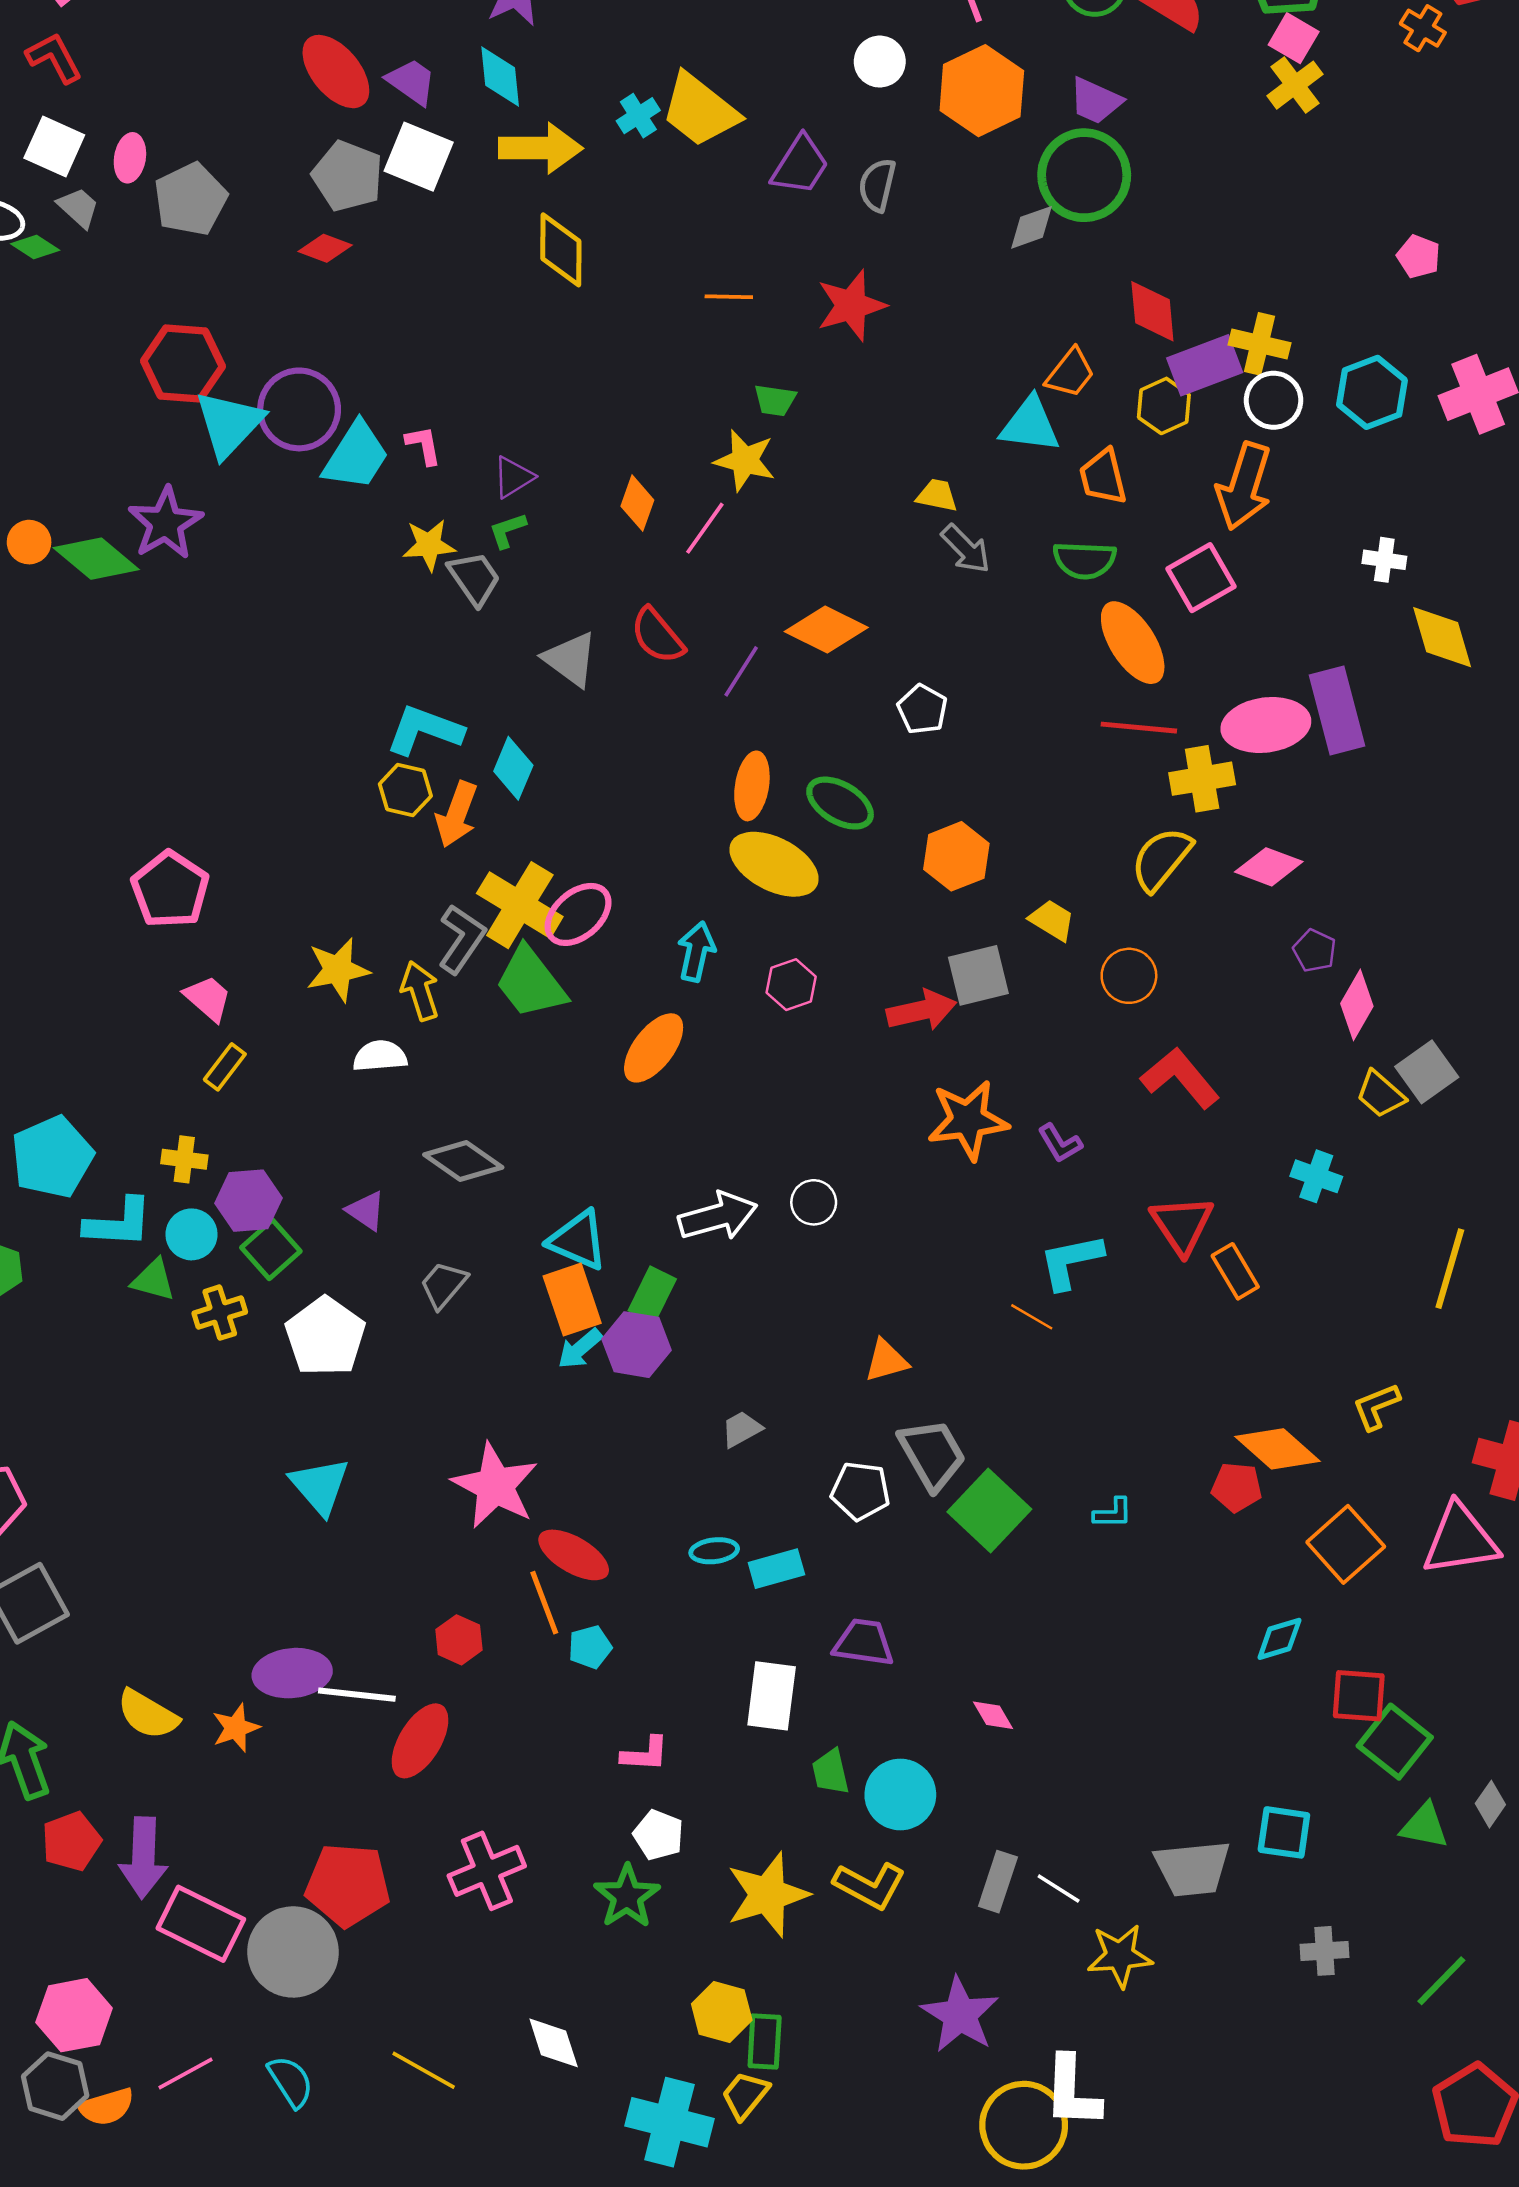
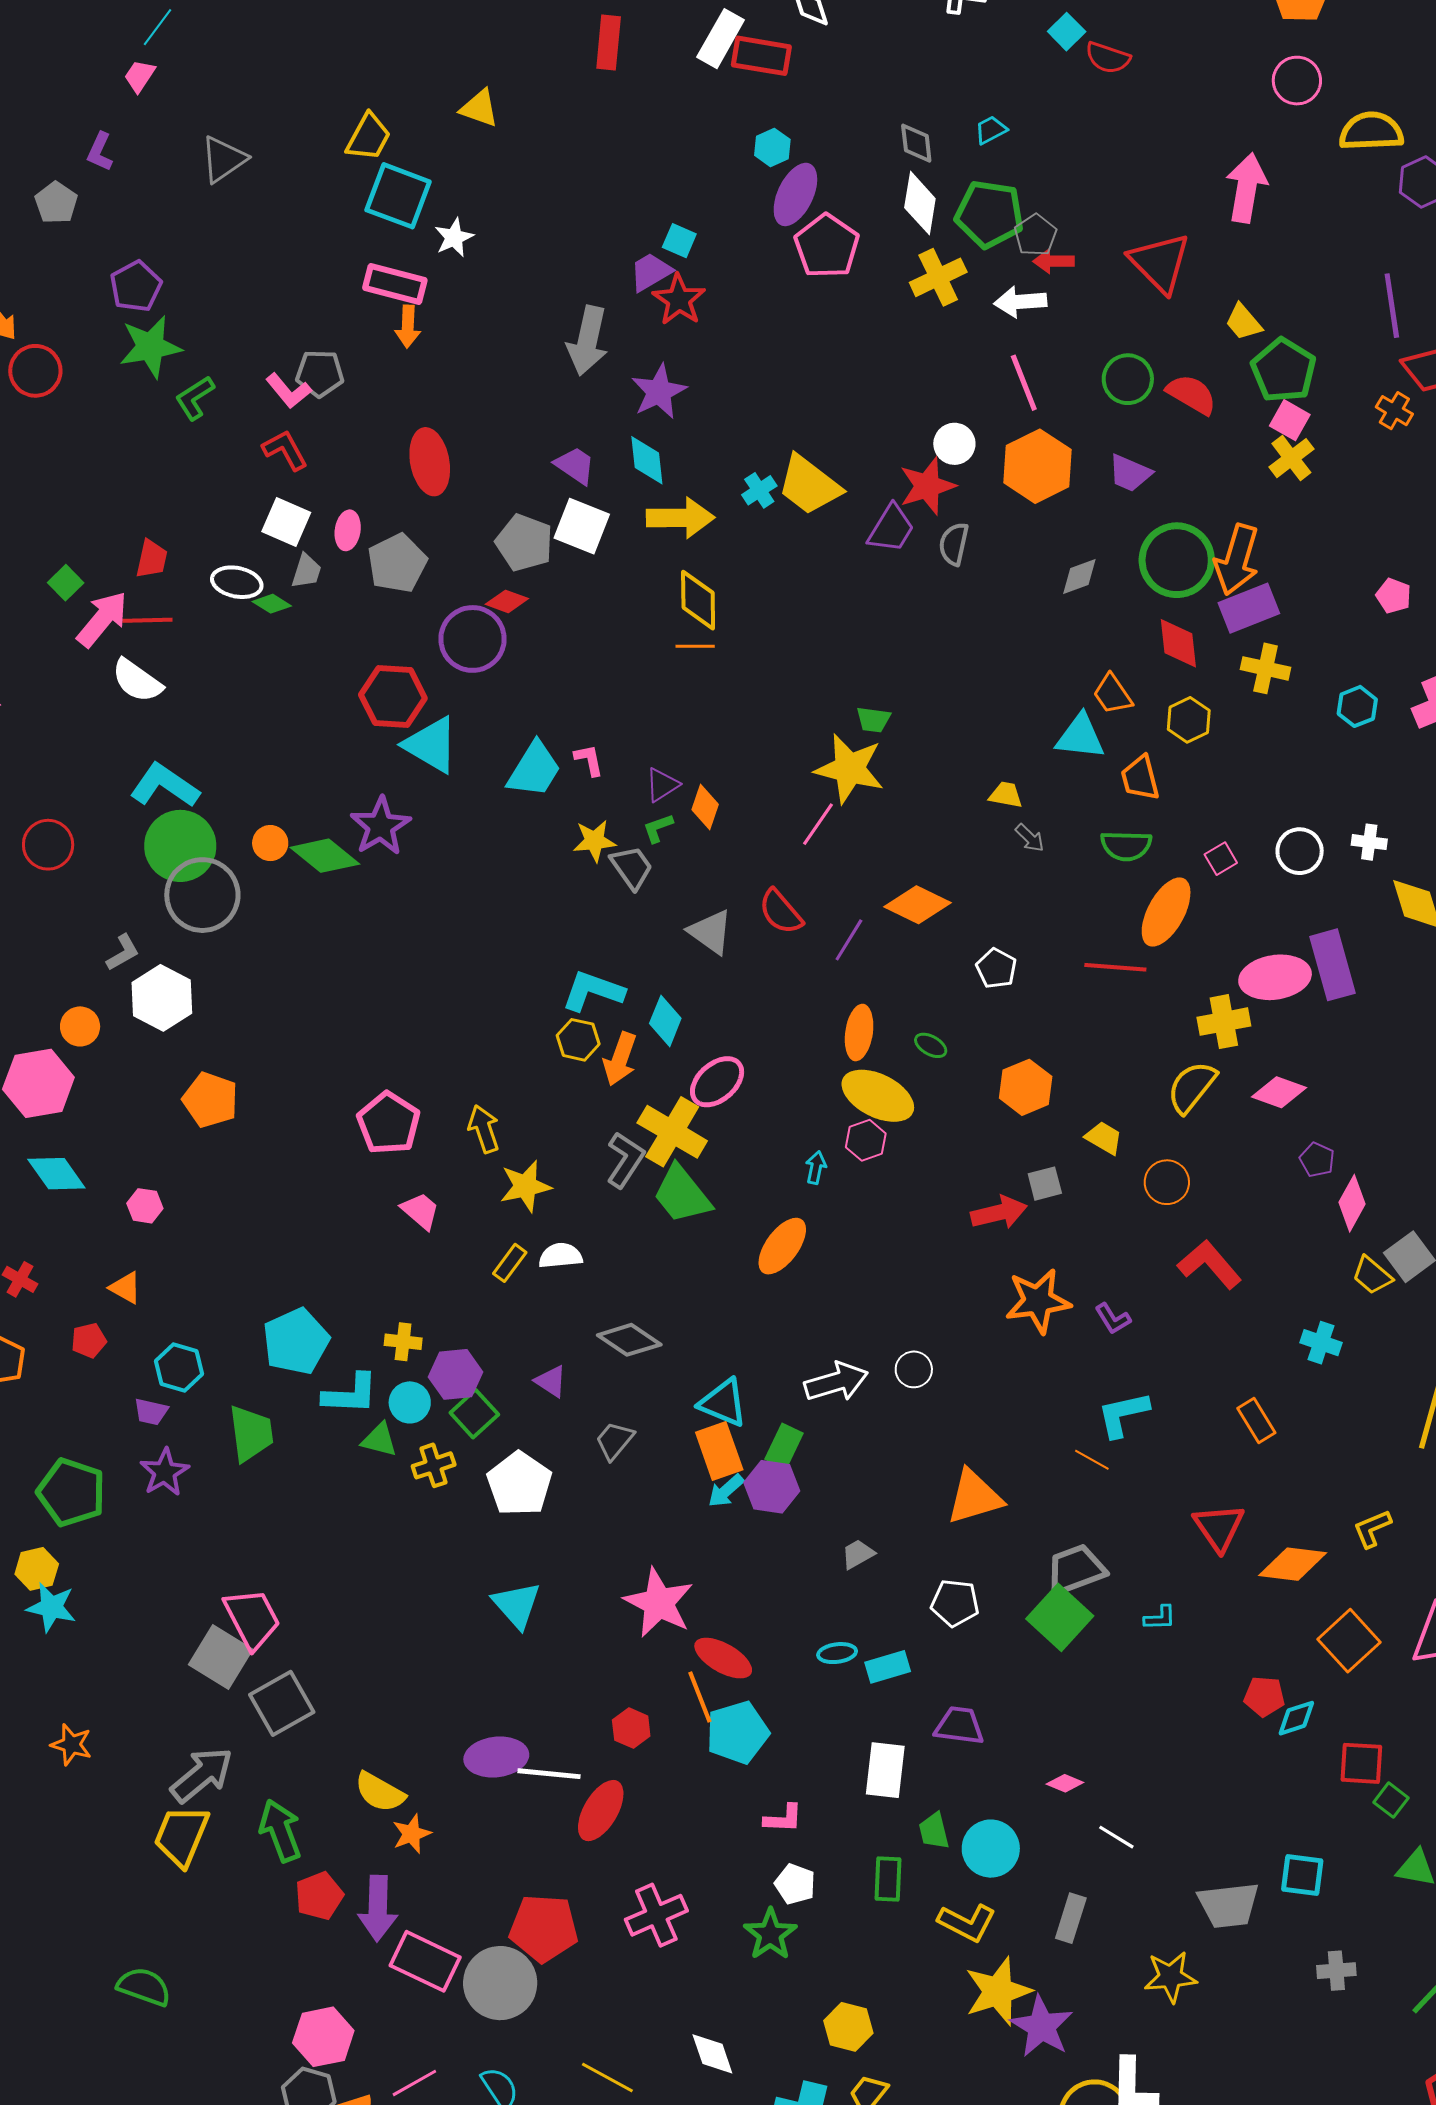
red ellipse: (336, 72) -> (430, 462), moved, turned 30
green circle: (1084, 175) -> (1177, 560), moved
gray trapezoid: (78, 207) -> (306, 571), turned 66
orange line: (729, 297) -> (695, 646), moved
red star: (851, 305) -> (927, 486), moved
purple rectangle: (1205, 365) -> (1249, 608), moved
orange trapezoid: (1070, 373) -> (1113, 694), turned 108
cyan hexagon: (1372, 392) -> (1357, 706), size x0.7
white circle: (1274, 400) -> (1300, 851), moved
purple circle: (299, 409) -> (472, 639), moved
cyan triangle: (229, 424) -> (431, 745), turned -42
yellow star: (745, 460) -> (850, 769), size x1.4
orange arrow: (1244, 486) -> (1237, 560), moved
orange diamond: (637, 503) -> (705, 807), moved
gray arrow: (966, 549) -> (1030, 838), size x0.7
pink square: (1201, 578) -> (1221, 859), size x0.6
orange ellipse: (1133, 643) -> (1166, 912), turned 62
red line: (1139, 728) -> (1115, 967), moved
green ellipse: (840, 803) -> (931, 1045), size x0.6
pink ellipse: (578, 914) -> (717, 1082), moved
cyan arrow: (696, 952) -> (816, 1168), size x0.7
gray square: (978, 975) -> (1045, 1184), size x0.7
pink hexagon: (791, 985) -> (866, 1140), moved
yellow arrow: (420, 991) -> (484, 1129), moved
yellow rectangle: (225, 1067) -> (510, 1263), moved
red triangle: (1182, 1225) -> (1219, 1527), moved
orange triangle: (886, 1361) -> (974, 1497), size x1.6
orange diamond: (1277, 1449) -> (1293, 1564), turned -34
gray trapezoid: (932, 1454) -> (1076, 1570), moved, turned -80
red pentagon: (1237, 1487) -> (1264, 1696), moved
cyan pentagon: (590, 1647) -> (737, 1732), size x1.8
pink diamond: (993, 1715) -> (1065, 1783), turned -36
orange star: (236, 1728) -> (412, 1834), moved
green square: (1395, 1742) -> (1391, 1800), size x0.6
white line: (1059, 1888) -> (1116, 1837), moved
yellow star: (768, 1895) -> (998, 1991), moved
green rectangle: (765, 2042) -> (888, 1879), moved

